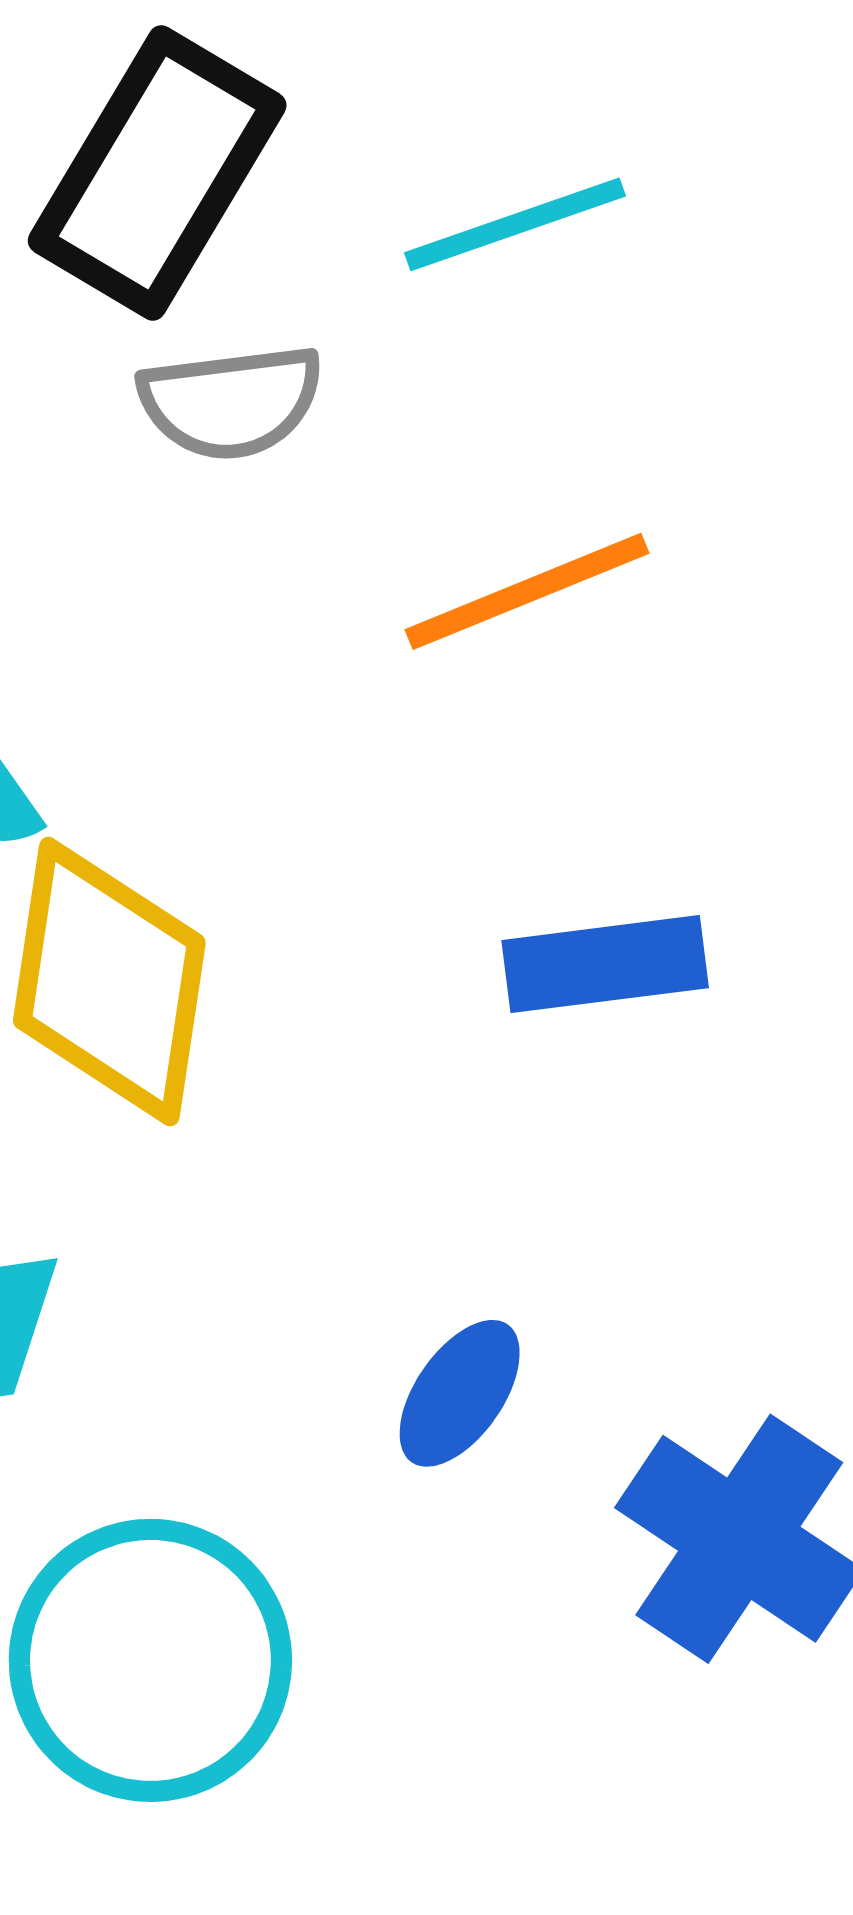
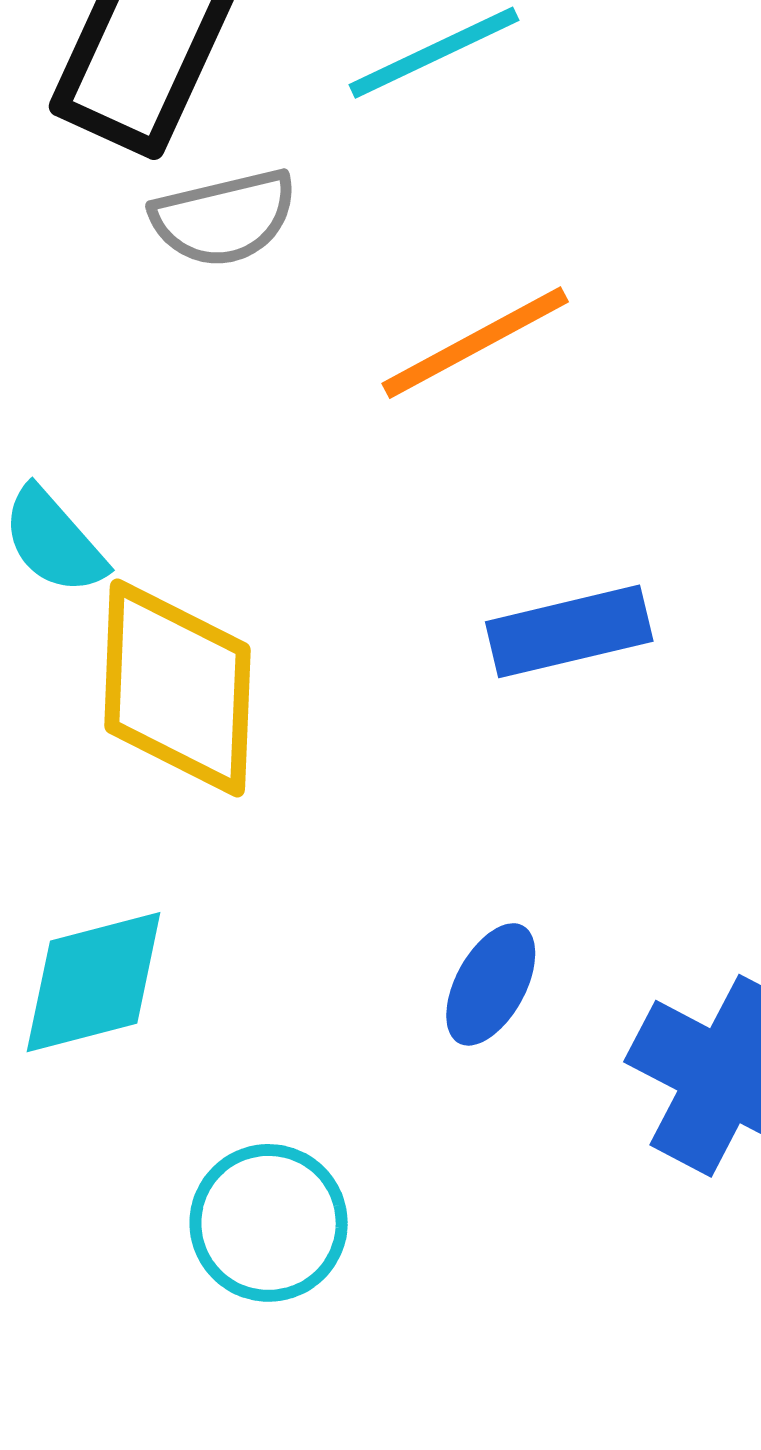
cyan circle: (150, 1660) -> (269, 1223), size x0.7

